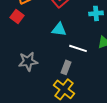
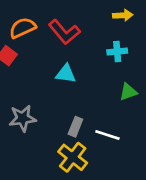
white line: (78, 48) -> (107, 135), moved

